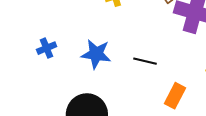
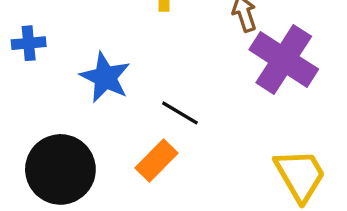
orange rectangle: (175, 96) -> (156, 161), moved

